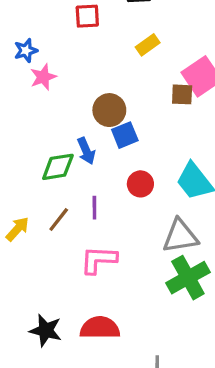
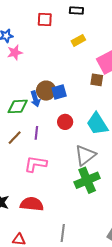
brown square: (182, 94) -> (97, 80), moved
brown circle: (109, 110) -> (46, 91), moved
gray triangle: (180, 236) -> (85, 155), turned -35

